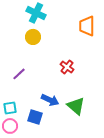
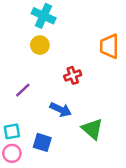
orange trapezoid: (87, 26) -> (109, 46), moved
red cross: (67, 67) -> (73, 75), moved, turned 32
blue arrow: (50, 100) -> (61, 110), moved

